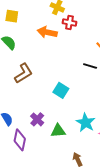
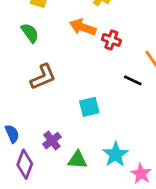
red cross: (70, 22) -> (111, 40), moved
cyan square: (61, 90) -> (89, 107), turned 35

